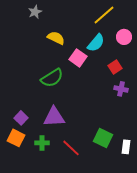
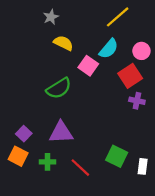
gray star: (35, 12) -> (51, 17), moved
pink circle: (124, 37) -> (141, 51), moved
red square: (115, 67) -> (130, 76), size x1.5

